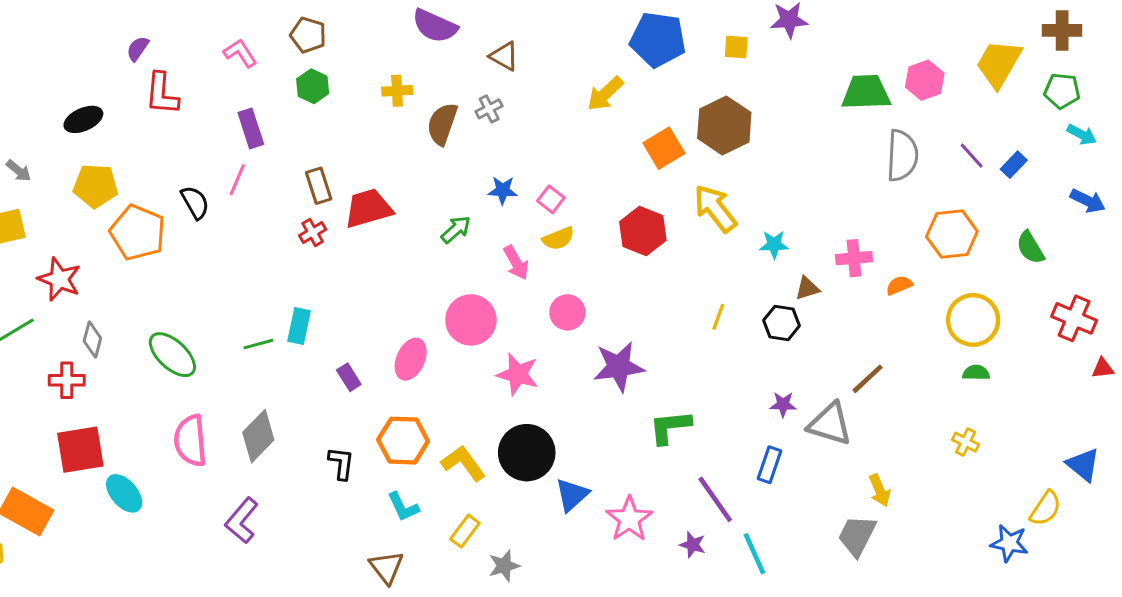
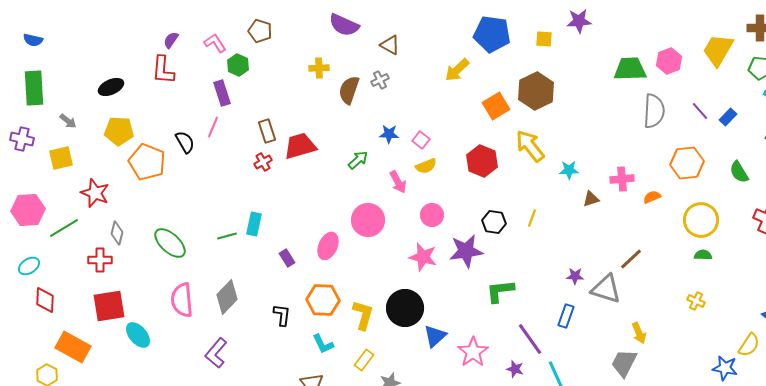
purple semicircle: (138, 49) -> (171, 40), moved
green hexagon: (313, 86) -> (238, 65), moved
black hexagon: (782, 323) -> (494, 222), moved
pink star: (518, 374) -> (423, 257), moved
yellow L-shape: (463, 463) -> (363, 315), turned 52

